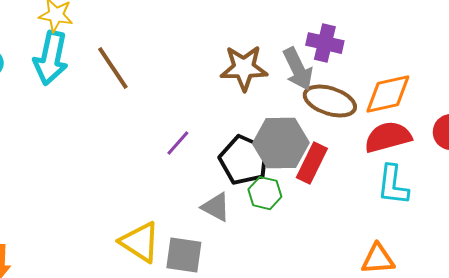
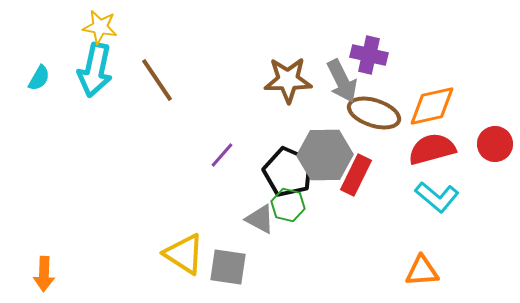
cyan L-shape: (393, 185) -> (437, 197), turned -57
green hexagon: (265, 193) -> (288, 205), moved

